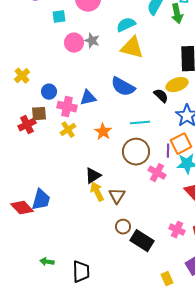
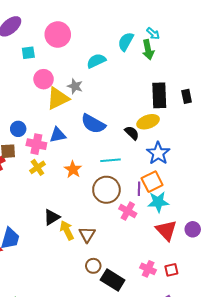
gray star: (92, 41) -> (75, 86), moved
yellow triangle: (132, 48) -> (58, 98), moved, turned -40
black triangle: (93, 176) -> (52, 217), moved

